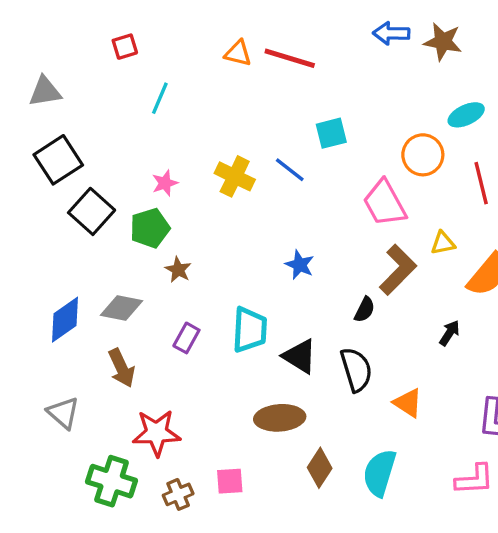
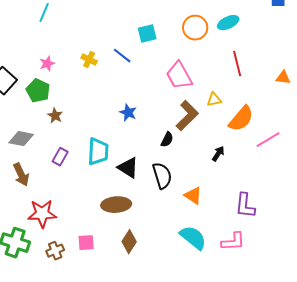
orange circle: (423, 155) -> (195, 28), moved
yellow cross: (235, 176) -> (89, 60), size x0.7
green pentagon: (150, 228) -> (38, 91), turned -30
brown diamond: (320, 468) -> (129, 242), moved
cyan semicircle: (380, 473) -> (193, 238), moved, turned 112

